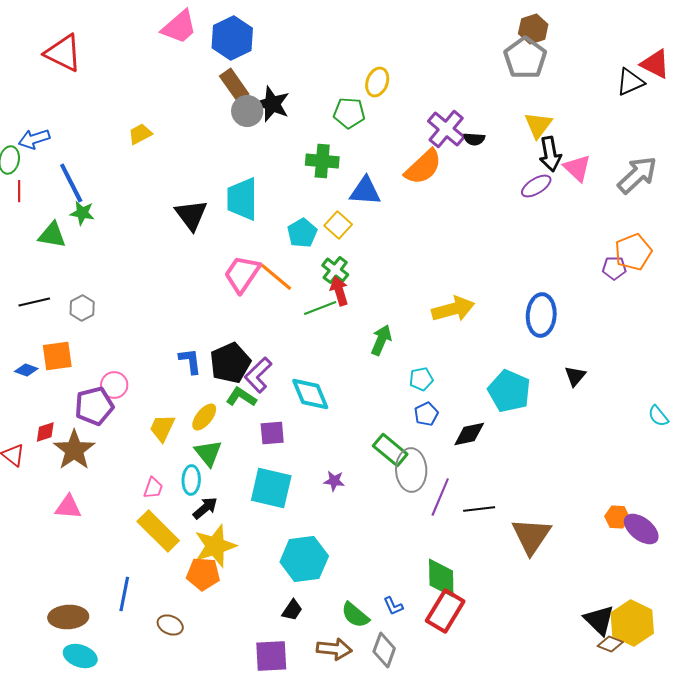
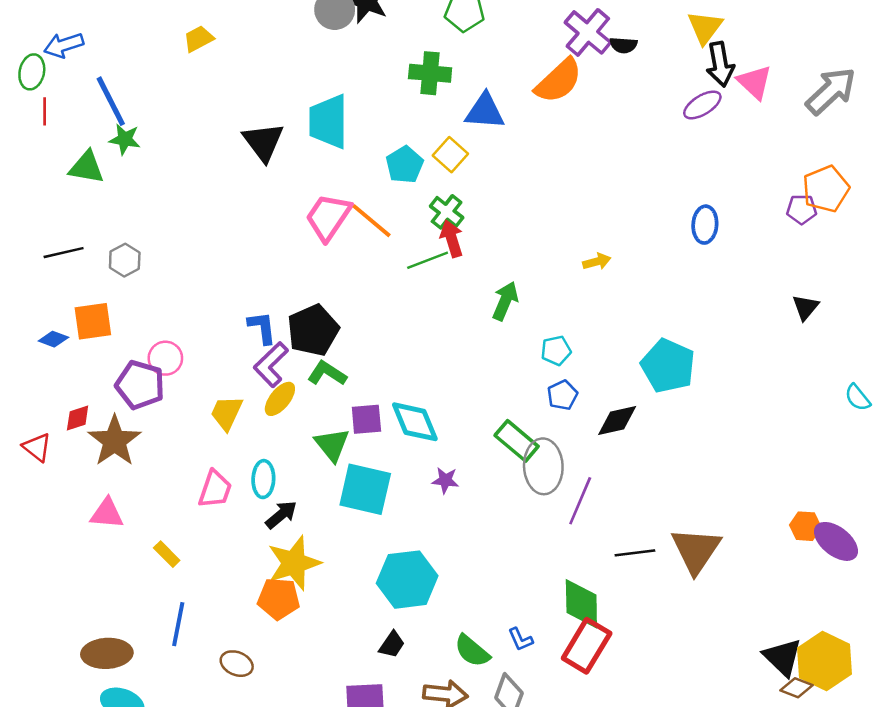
yellow arrow: (453, 309) -> (597, 261), size x0.5
blue ellipse: (541, 315) -> (705, 225), moved, size x0.7
purple L-shape: (258, 375) -> (271, 365), moved
black triangle: (575, 376) -> (805, 307), moved
cyan diamond: (310, 394) -> (415, 422), moved
purple pentagon: (94, 406) -> (140, 385), turned 30
green triangle: (208, 453) -> (332, 445), moved
pink trapezoid: (153, 488) -> (215, 489), size x1.4
black line: (479, 509) -> (635, 553), moved
yellow rectangle: (158, 531) -> (167, 554), moved, size x0.5

